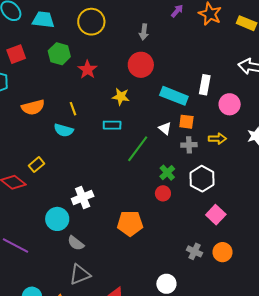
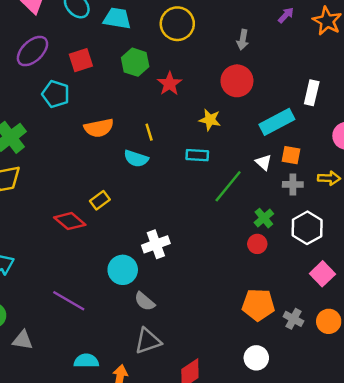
white rectangle: (205, 85) -> (312, 93), moved
cyan rectangle: (174, 96) -> (277, 122), turned -52
orange pentagon: (130, 223) -> (258, 305), moved

